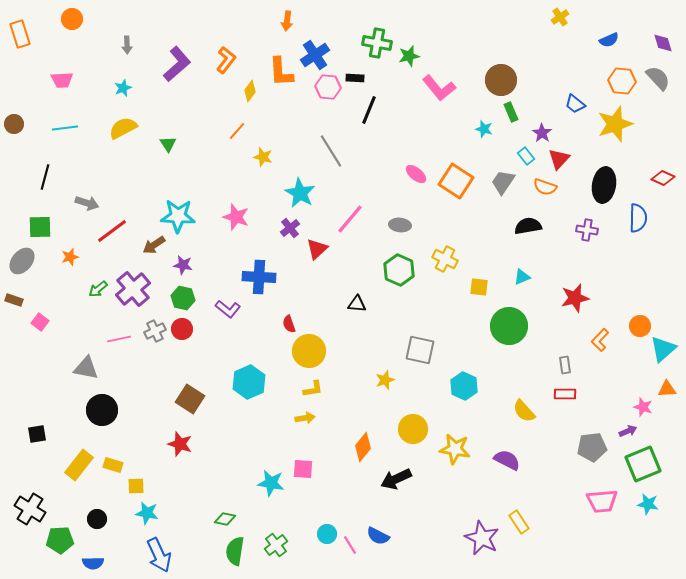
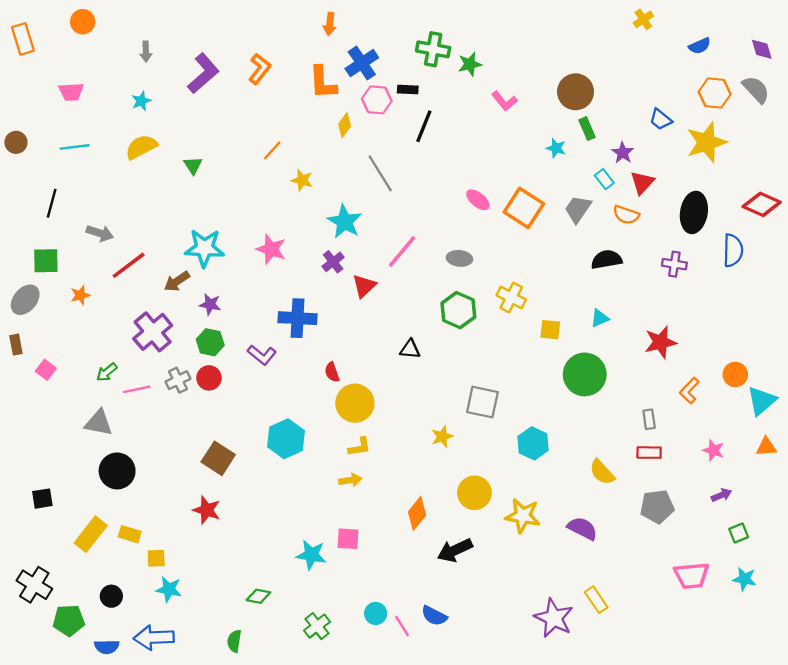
pink L-shape: (439, 88) -> (504, 101), size x0.7
yellow diamond: (250, 91) -> (345, 125), moved
red diamond: (663, 178) -> (762, 204), size x1.4
green arrow: (98, 289) -> (107, 372), moved
brown rectangle: (14, 300) -> (16, 345), turned 60
pink star: (643, 407) -> (713, 450), moved
gray pentagon: (592, 447) -> (657, 507), moved
green square: (643, 464) -> (739, 533), size x0.5
green semicircle: (235, 551) -> (234, 641), moved, size x0.7
blue arrow: (159, 555) -> (154, 638), moved, turned 112

